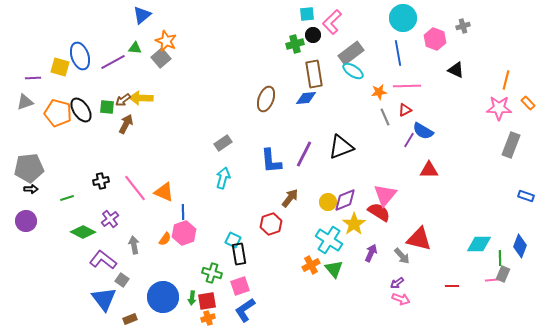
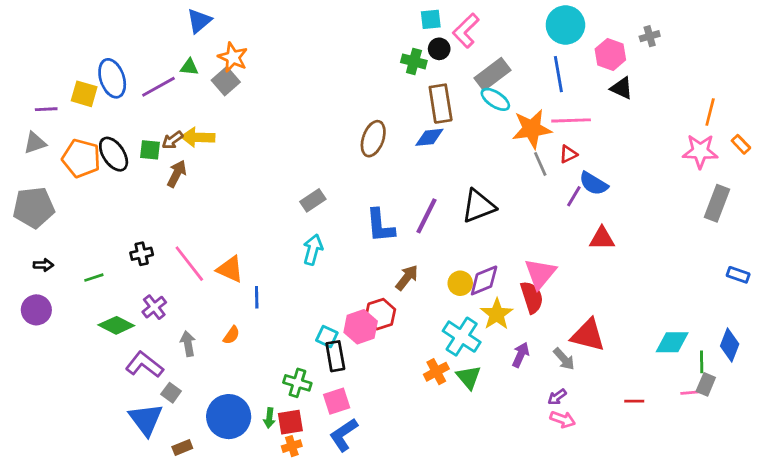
green cross: (295, 44) -> (414, 61), turned 30
black triangle: (456, 70) -> (622, 88), moved
orange star: (379, 92) -> (532, 129), size x1.8
gray pentagon: (29, 168) -> (34, 207), moved
red semicircle: (379, 212) -> (532, 297), turned 40
pink hexagon: (184, 233) -> (361, 327), moved

